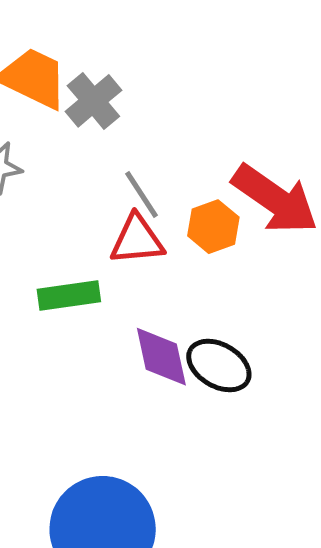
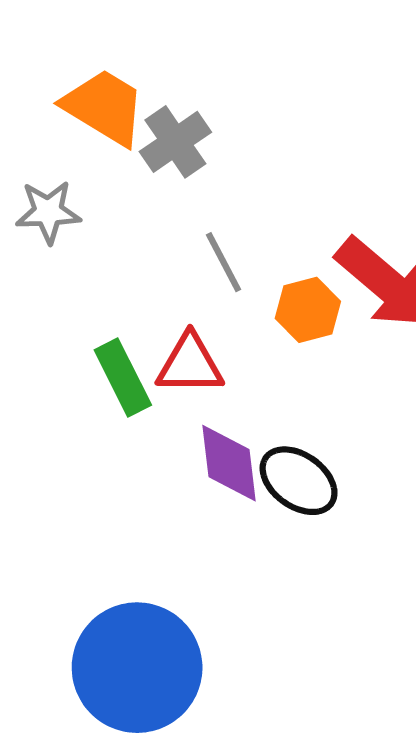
red triangle: (137, 240) -> (190, 364), moved
green rectangle: (69, 296) -> (123, 378), turned 66

